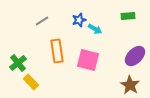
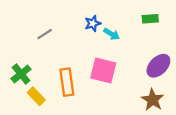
gray line: (42, 21) -> (45, 34), moved
orange rectangle: (57, 51) -> (67, 82), moved

